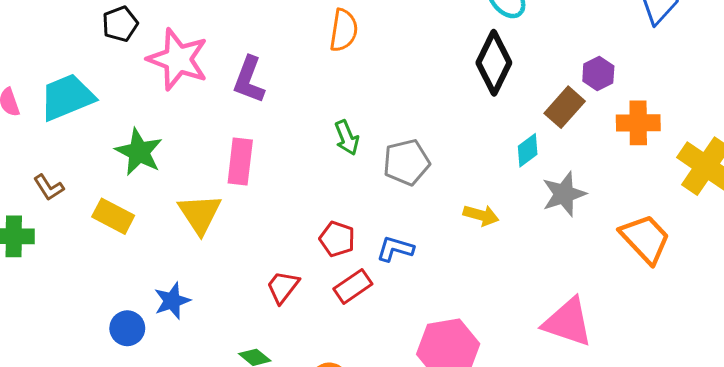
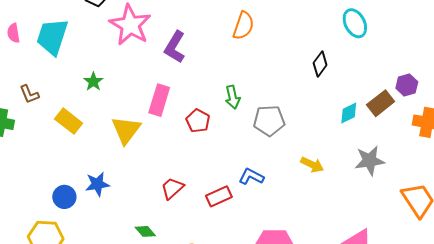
black diamond: (494, 63) -> (320, 64), moved, size x0.6
cyan trapezoid: (67, 97) -> (52, 37), turned -60
cyan diamond: (528, 150) -> (349, 113), moved
green star: (139, 152) -> (93, 82), size x0.6
red pentagon: (337, 239) -> (198, 121), moved

